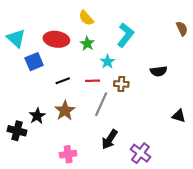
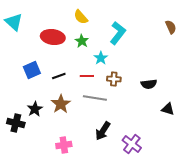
cyan triangle: (16, 38) -> (14, 22), moved
blue square: (34, 62) -> (32, 70), moved
black semicircle: (159, 71) -> (149, 84), moved
gray line: (101, 104) -> (95, 98), turned 75

